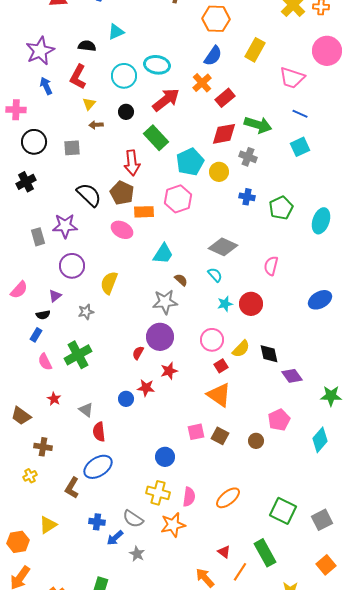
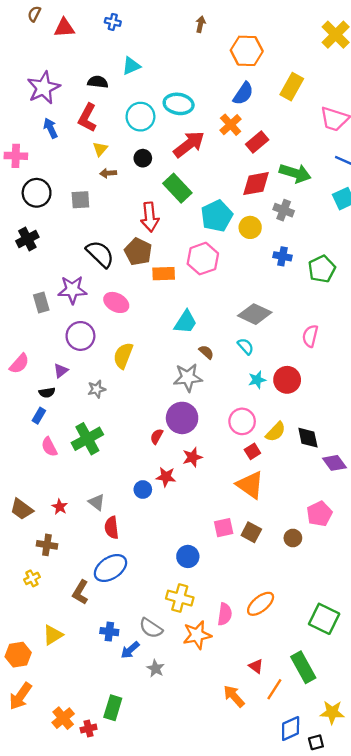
pink ellipse: (122, 230) -> (116, 302), moved
red star: (54, 399) -> (60, 507), moved
pink semicircle: (189, 497) -> (225, 614), moved

